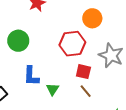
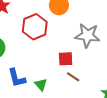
red hexagon: (72, 44) -> (35, 27), moved

